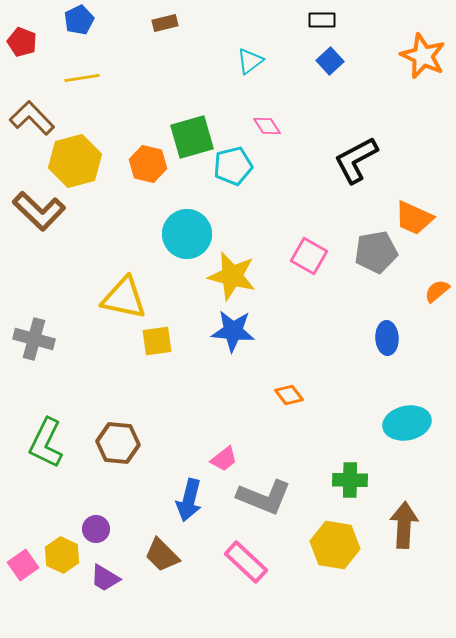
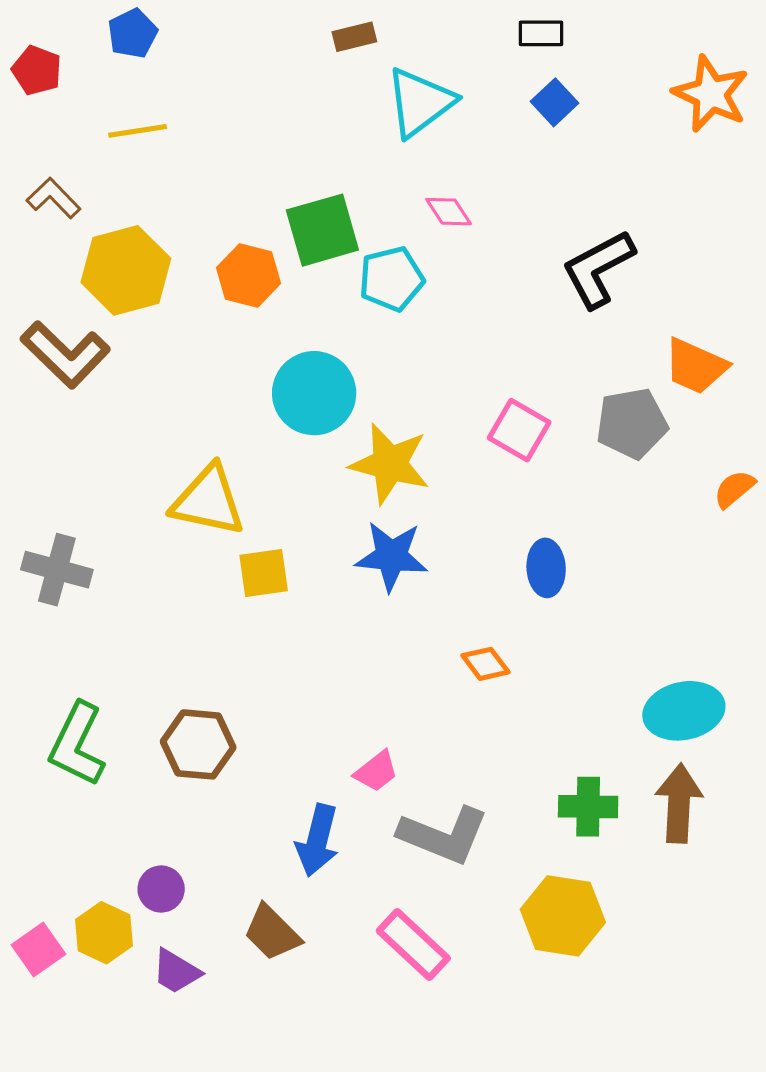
brown rectangle: (165, 23) -> (354, 37), moved
cyan triangle: (250, 61) -> (420, 102), size x1.6
brown L-shape: (32, 118) -> (54, 198), size x0.7
blue ellipse: (387, 338) -> (546, 568), moved
brown arrow: (404, 525) -> (679, 803), moved

